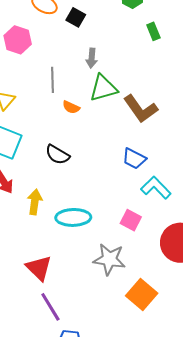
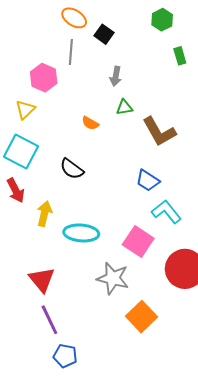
pink hexagon: (18, 40) -> (44, 78), moved
gray line: (52, 80) -> (71, 52), moved
green triangle: (103, 88) -> (124, 107), size x0.6
pink square: (131, 220) -> (138, 241), size x1.4

